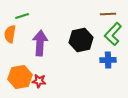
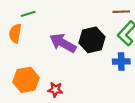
purple arrow: (40, 43) -> (63, 43), moved, turned -65
red star: (39, 81) -> (55, 90), moved

